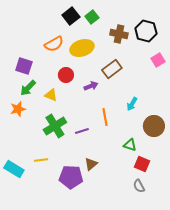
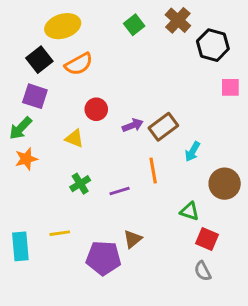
black square: (71, 16) -> (39, 60), moved
brown cross: (119, 34) -> (178, 20), moved, turned 30
yellow ellipse: (82, 48) -> (63, 26), moved
pink square: (158, 60) -> (230, 87), turned 32
brown rectangle: (112, 69) -> (163, 127), moved
green arrow: (28, 88) -> (20, 128), moved
green cross: (55, 126) -> (80, 184), size x0.6
cyan rectangle: (14, 169) -> (20, 246), turned 54

